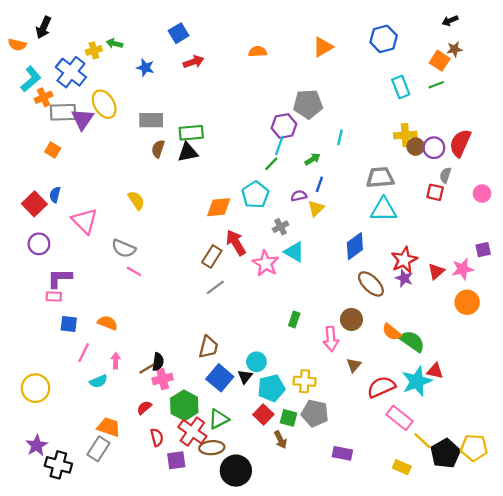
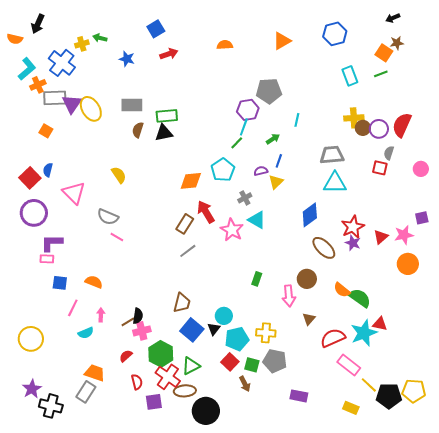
yellow ellipse: (104, 104) -> (91, 109), moved
purple circle: (39, 244) -> (34, 213), size x1.4
black pentagon: (445, 453) -> (389, 396), turned 30

